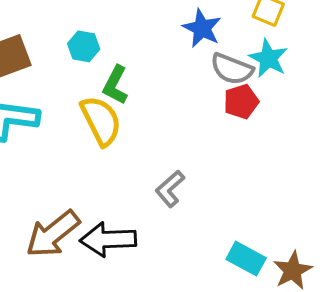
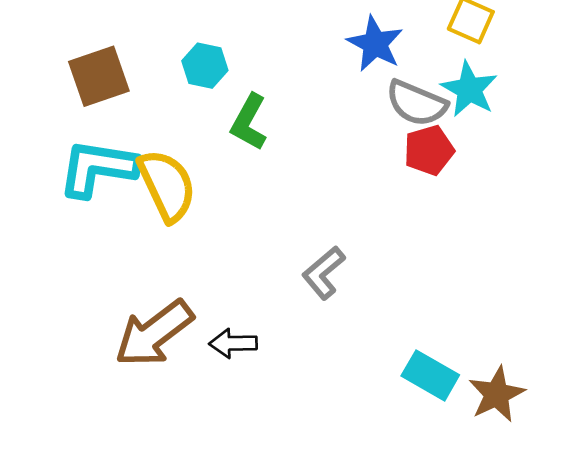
yellow semicircle: (101, 121) -> (167, 185), moved
black arrow: (108, 240) -> (233, 343), size x0.6

